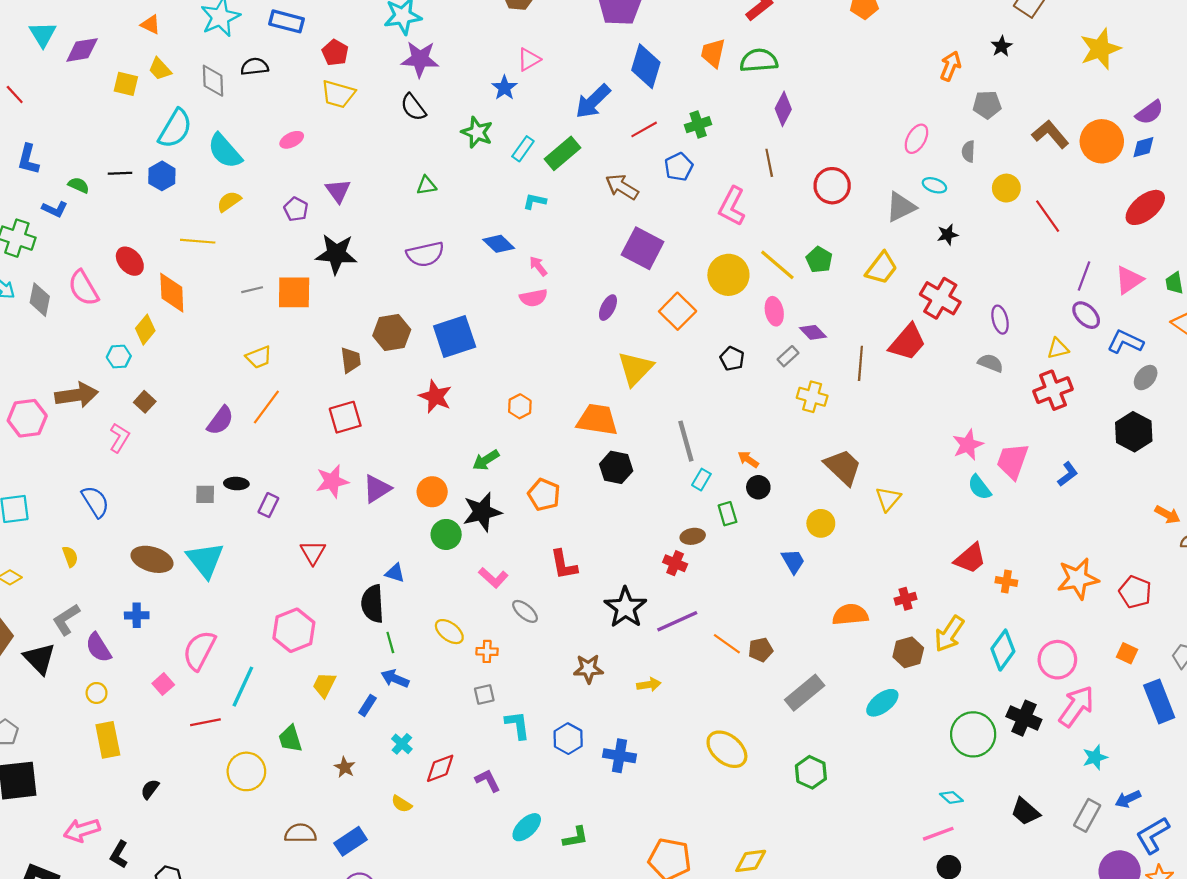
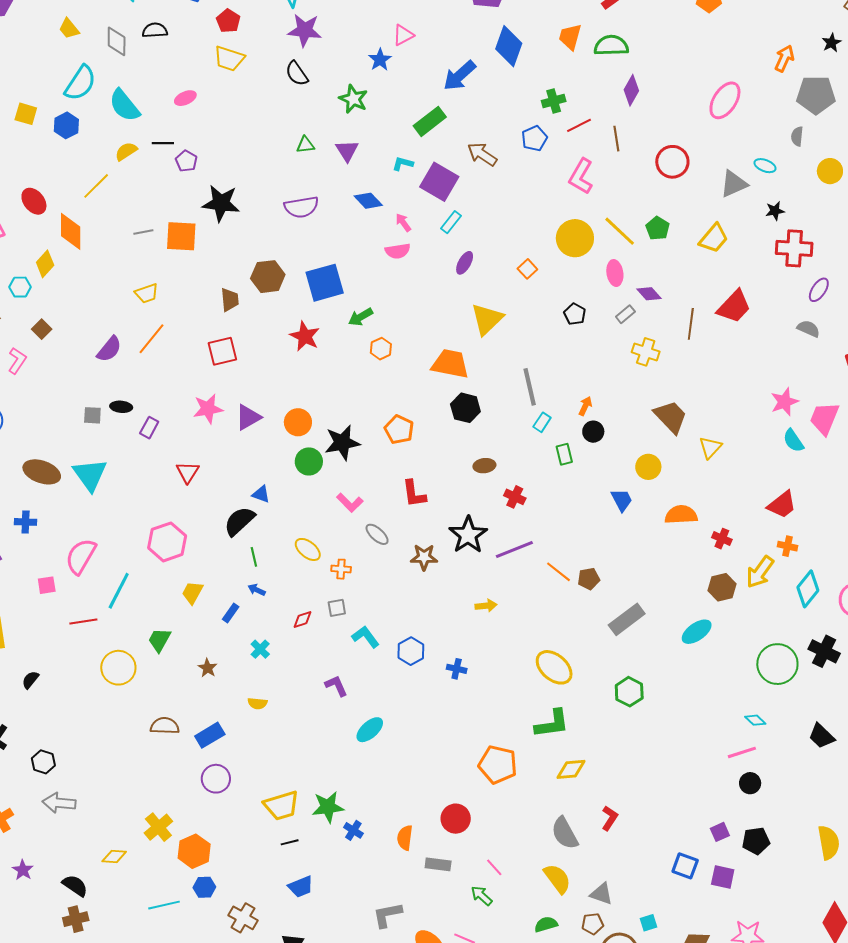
yellow square: (126, 84) -> (26, 114), moved
gray pentagon: (987, 105) -> (816, 95), size x1.5
red line: (644, 129) -> (579, 125), moved
pink ellipse: (916, 139) -> (725, 100), moved, size x1.4
cyan rectangle: (523, 149) -> (451, 222), moved
black line: (120, 173) -> (163, 143), moved
purple triangle: (338, 191) -> (347, 151), moved
yellow line: (198, 241) -> (96, 186), turned -52
purple square: (643, 248) -> (439, 182), moved
red cross: (940, 298) -> (794, 248), moved, turned -30
orange square: (678, 311) -> (527, 269), size x0.6
purple ellipse: (1000, 320) -> (819, 290), turned 45
orange arrow: (748, 459) -> (585, 406), turned 78
green arrow: (486, 460) -> (361, 317), moved
brown ellipse: (693, 536) -> (484, 466), moved
orange cross: (1006, 582) -> (787, 546), moved
red cross: (905, 599) -> (722, 539), turned 36
black semicircle: (373, 604) -> (239, 521), turned 48
orange semicircle: (850, 615) -> (681, 515), moved
brown star: (588, 669) -> (424, 557), moved
blue arrow: (395, 679) -> (257, 590), size x0.7
pink square: (163, 684) -> (47, 585), turned 30
cyan L-shape: (517, 725) -> (366, 637), turned -32
green trapezoid: (290, 739) -> (159, 640), turned 44
blue cross: (619, 756) -> (457, 669), size x0.7
red diamond: (440, 768) -> (302, 620), moved, size x0.7
yellow semicircle: (402, 804) -> (257, 703), turned -30
green L-shape: (576, 837) -> (552, 724), moved, size x1.5

